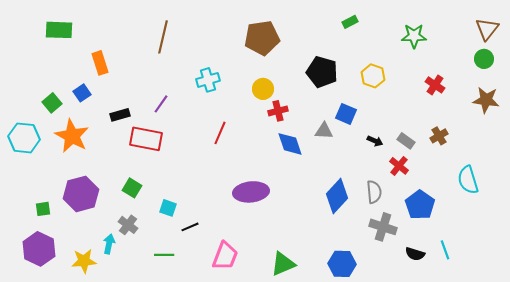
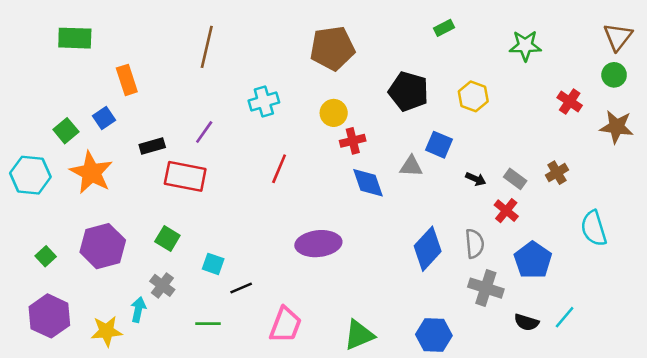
red cross: (435, 85) -> (570, 102), moved
green square: (43, 209) -> (46, 256), moved, turned -35
cyan line: (445, 250) -> (565, 317), turned 60

